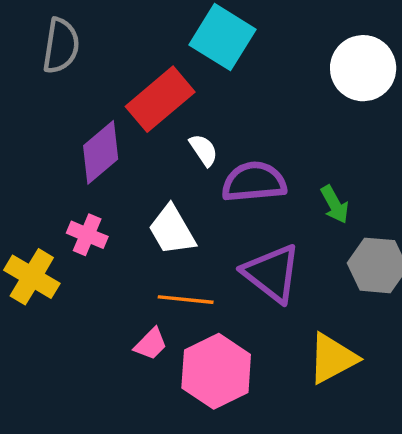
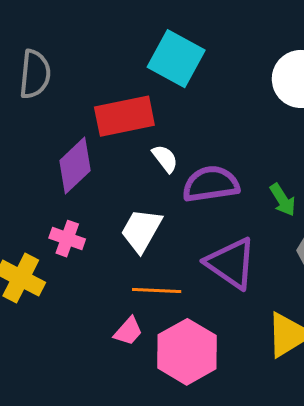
red rectangle: (160, 99) -> (124, 116), turned 32
white trapezoid: (172, 230) -> (141, 230), turned 63

